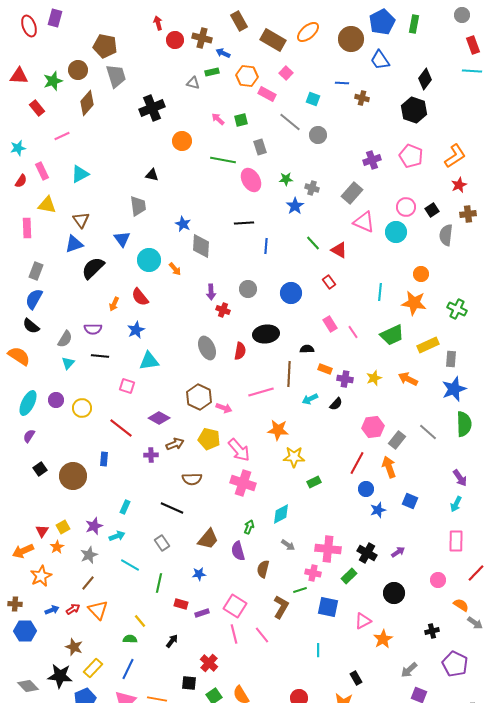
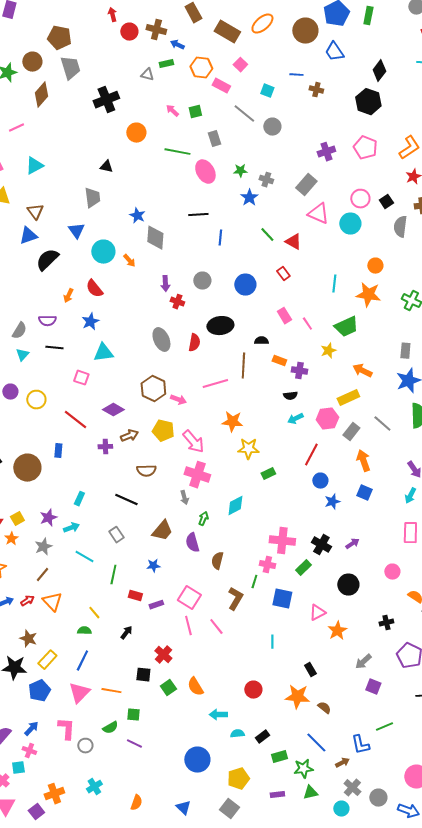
yellow rectangle: (428, 345) -> (348, 398), moved
yellow star: (374, 378) -> (328, 351), moved
cyan arrow: (310, 399) -> (295, 419), moved
black semicircle: (336, 404) -> (290, 396), turned 40
orange arrow: (389, 467) -> (363, 461), moved
gray arrow: (288, 545) -> (184, 498), moved, turned 40
green line: (300, 590) -> (254, 582), turned -56

